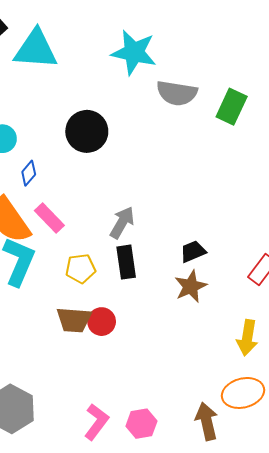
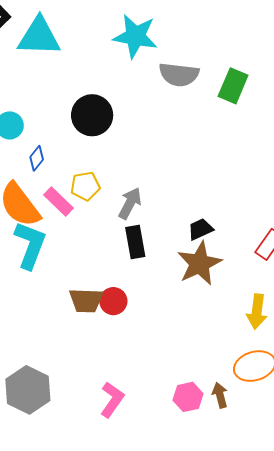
yellow pentagon: (81, 268) -> (85, 186), moved
brown star: (191, 286) -> (199, 263), size x1.4
brown arrow: (207, 421) -> (220, 395), size x0.7
pink hexagon: (141, 424) -> (188, 397), moved

